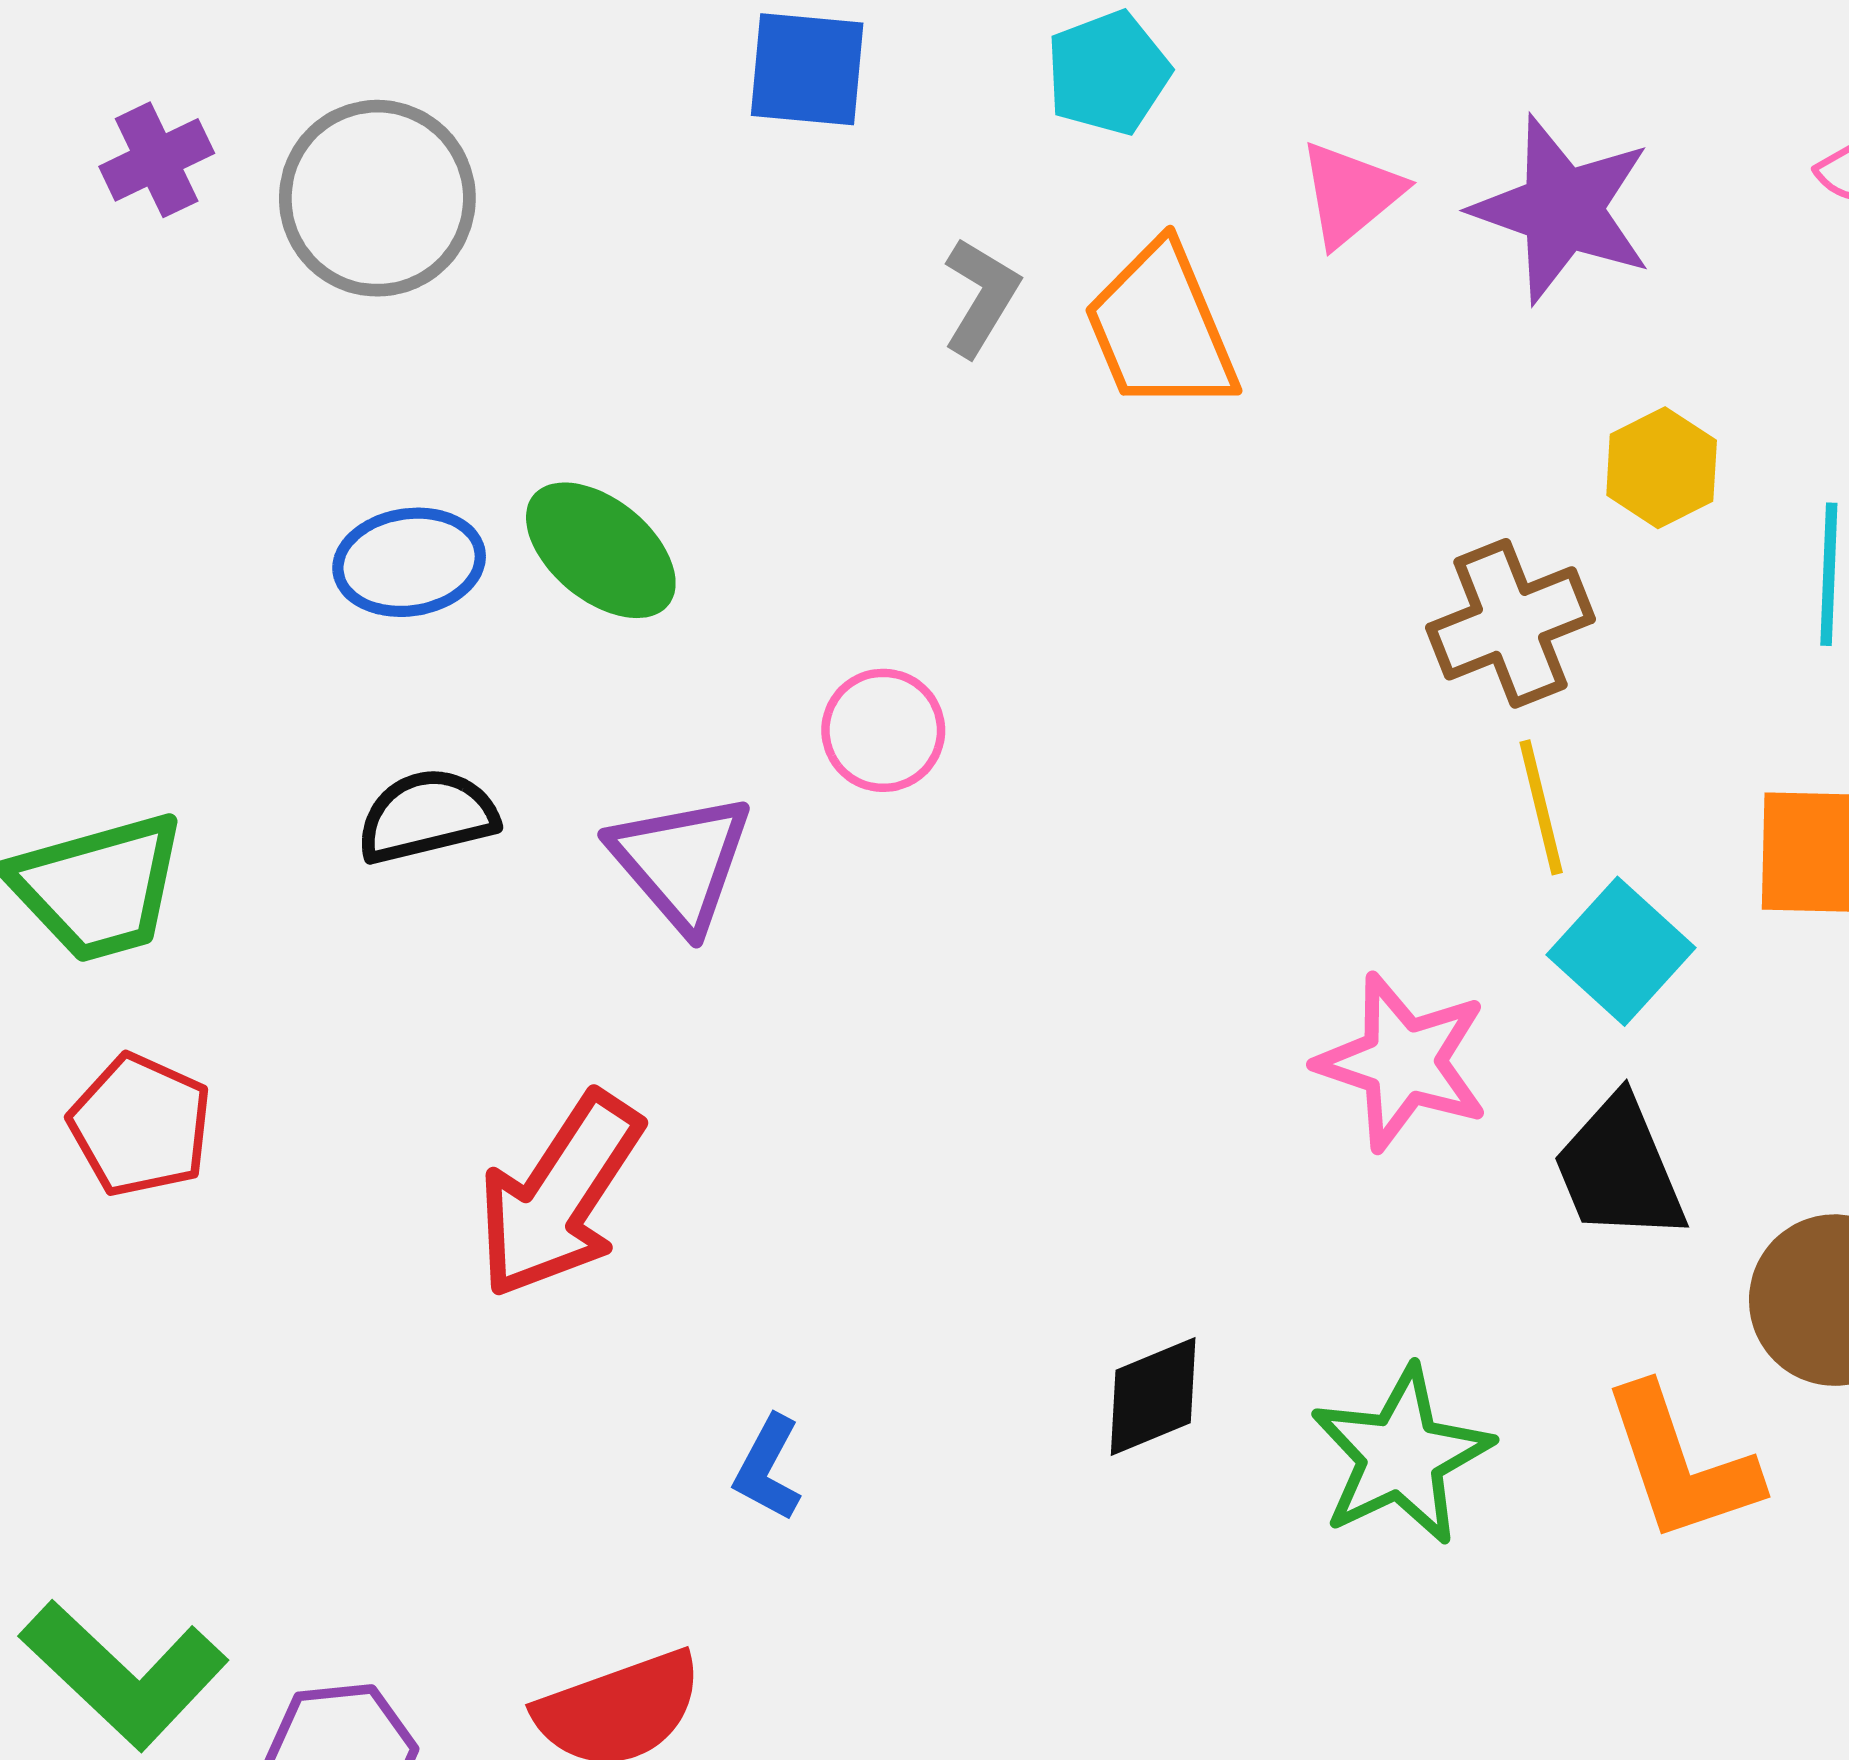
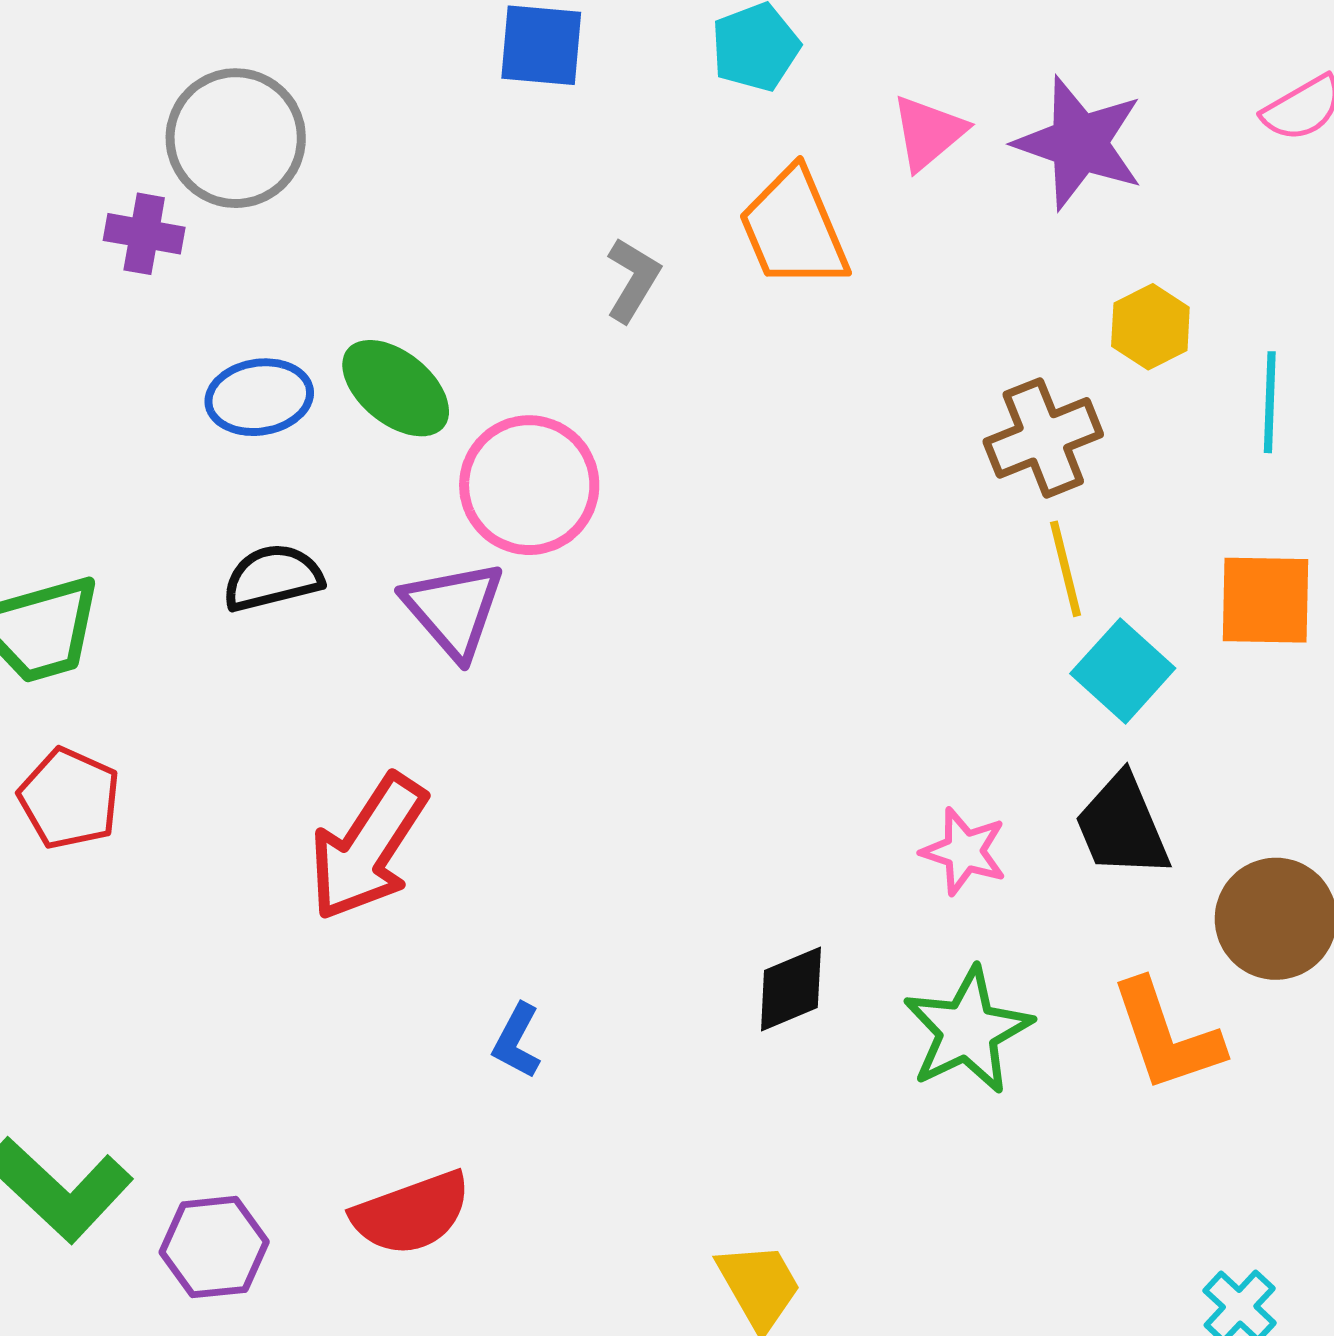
purple cross: (157, 160) -> (144, 234), moved, turned 36
gray L-shape: (981, 297) -> (633, 280), moved
pink circle: (883, 730) -> (529, 485), moved, size x1.6
pink star: (1403, 1062) -> (964, 851), moved, size x0.7

